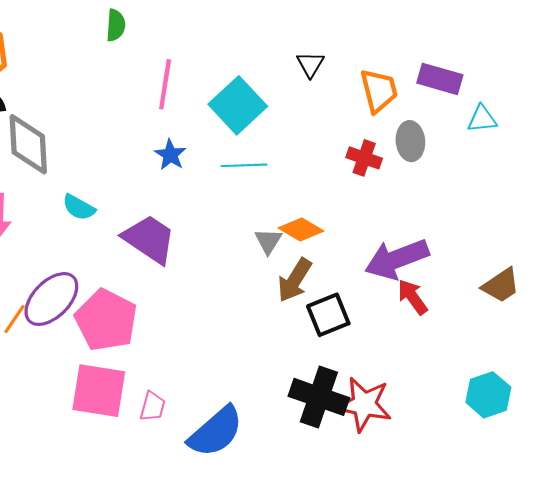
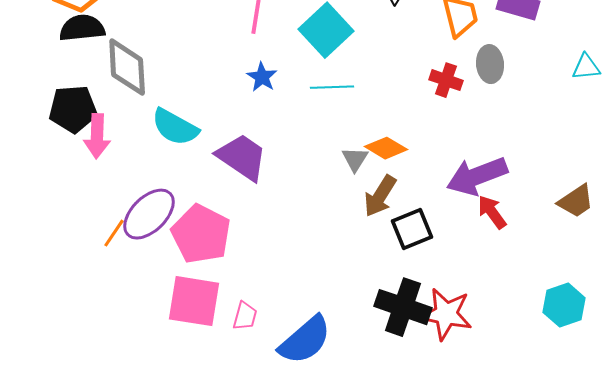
cyan triangle: (482, 119) -> (586, 67), moved
cyan semicircle: (79, 207) -> (175, 127), size x1.5

